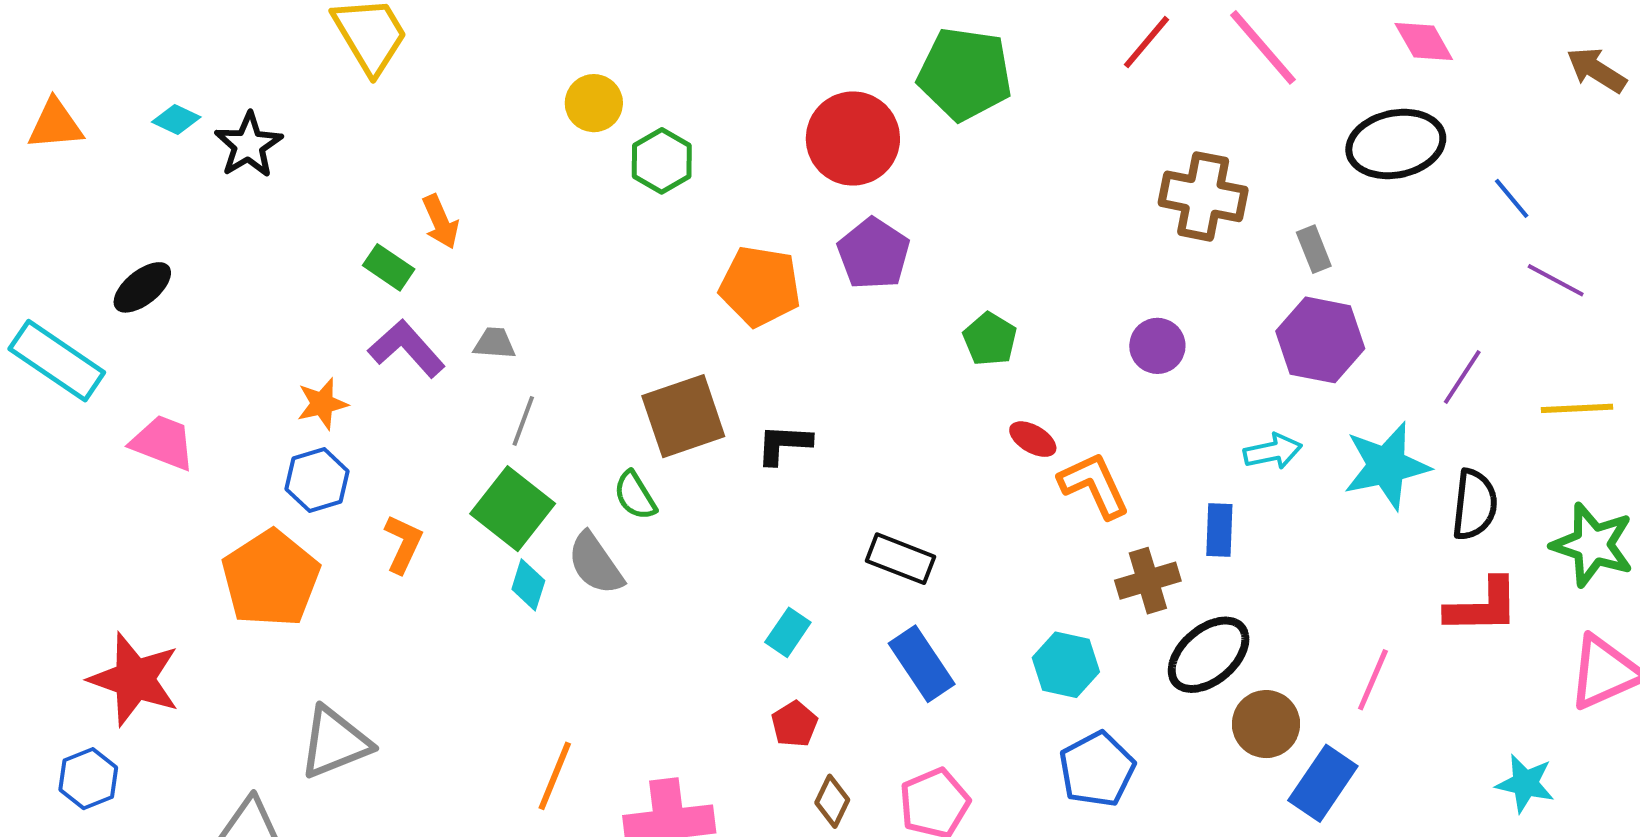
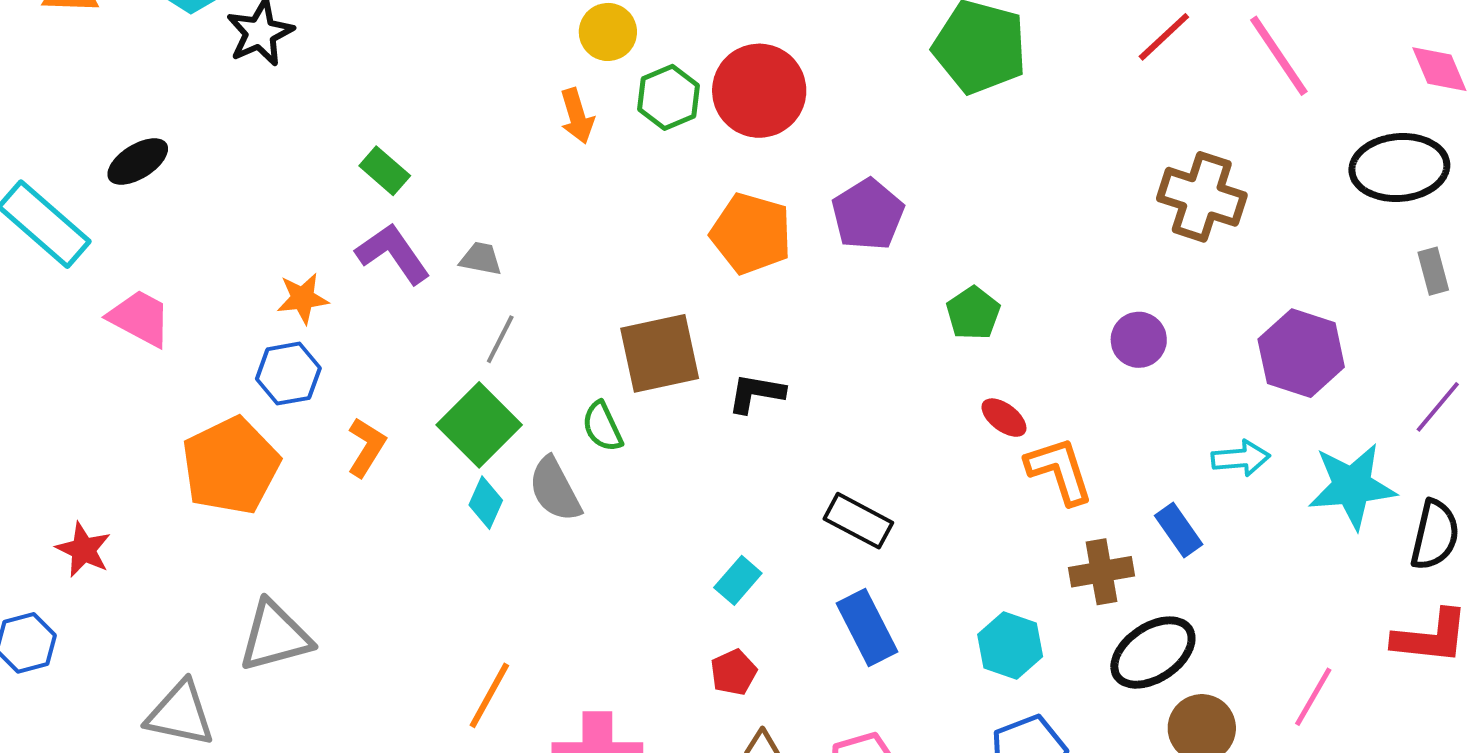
red circle: (853, 138) -> (759, 91), moved
orange arrow: (440, 222) -> (577, 116), moved
gray rectangle: (1314, 249) -> (1433, 271), moved
blue rectangle: (1219, 530) -> (1179, 530), turned -44
red star: (134, 679) -> (84, 550), size x0.6

